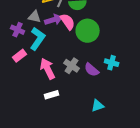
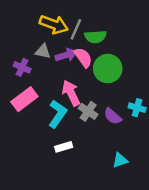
cyan L-shape: (38, 39) -> (58, 114), moved
pink rectangle: (20, 56) -> (24, 99), size x1.5
pink arrow: (48, 69) -> (71, 93), moved

